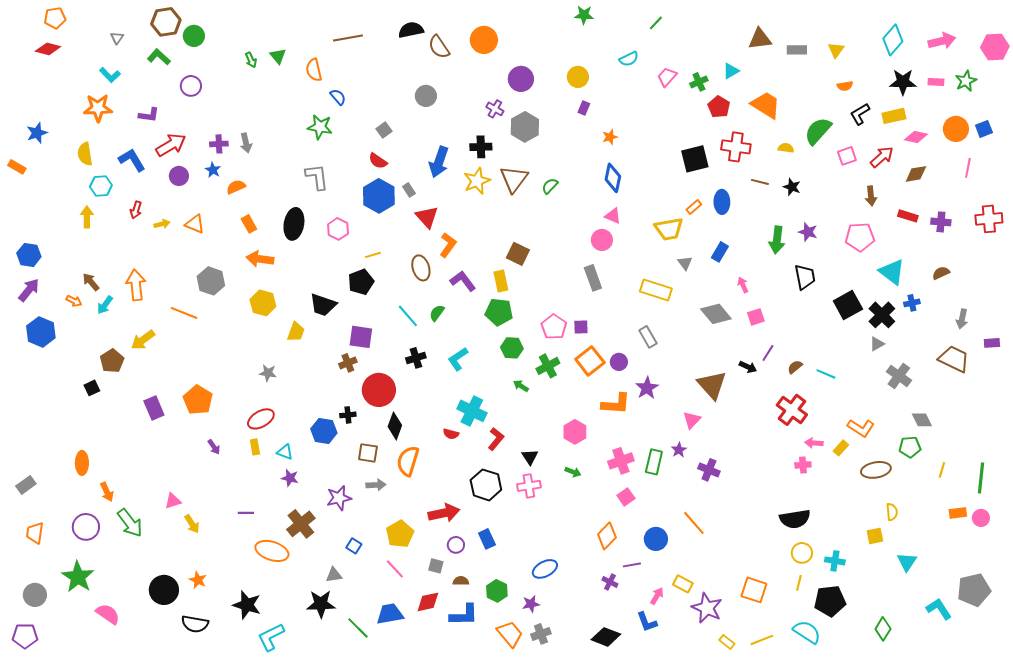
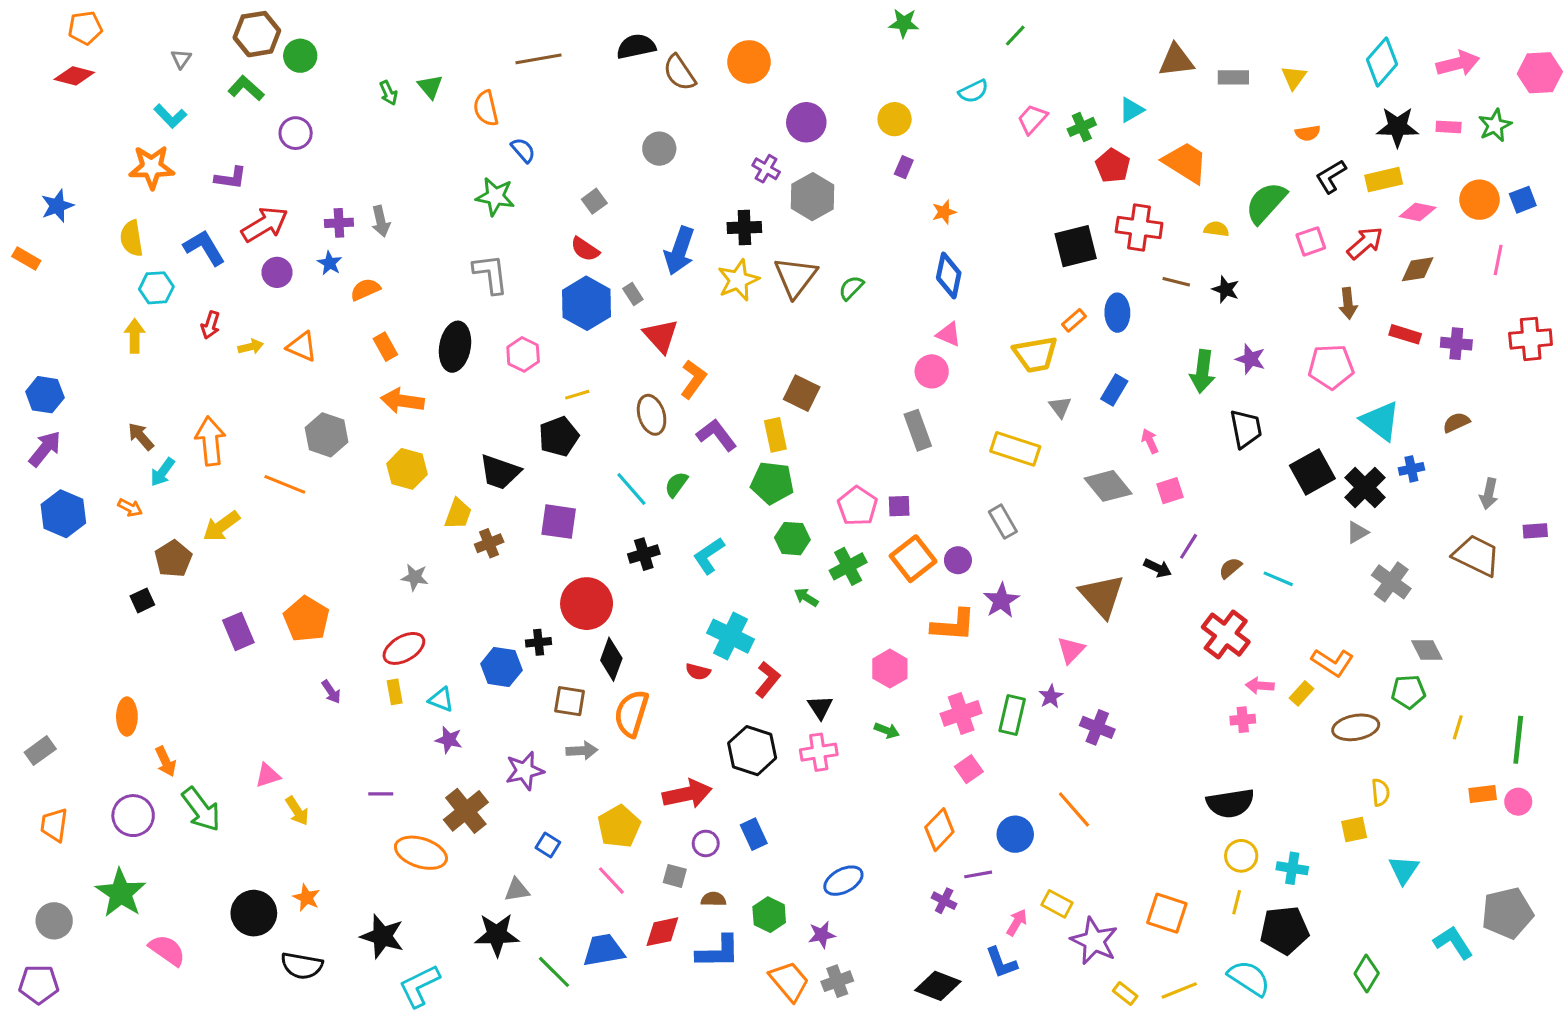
orange arrow: (74, 301) -> (130, 508), moved
brown cross: (348, 363) -> (489, 543), moved

